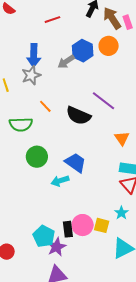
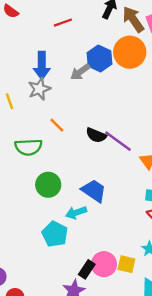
orange circle: (109, 46) -> (130, 52), size x1.4
purple line: (104, 101) -> (118, 141), moved
black semicircle: (78, 116) -> (96, 135), size x0.7
black rectangle: (68, 229) -> (87, 269), turned 42
cyan pentagon: (44, 236) -> (55, 234), moved

